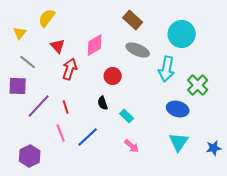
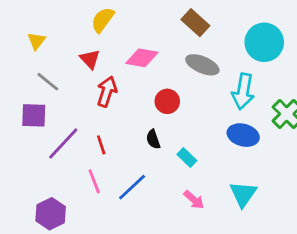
yellow semicircle: (47, 18) -> (103, 20), moved
pink diamond: (95, 45) -> (142, 58), turned 40
blue ellipse: (178, 109) -> (243, 135), moved
cyan triangle: (179, 142) -> (243, 194), moved

